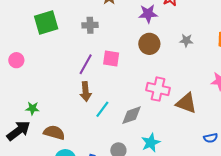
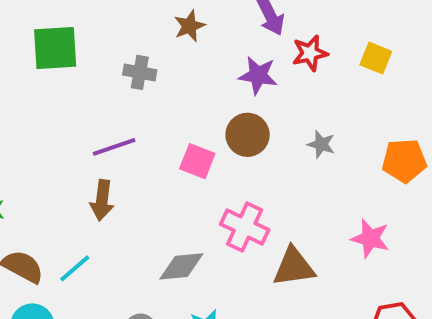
pink square: (111, 59) -> (197, 161), moved
purple line: (86, 64) -> (114, 147), turned 30
brown triangle: (186, 103) -> (294, 267), turned -40
cyan line: (102, 109) -> (75, 268), moved

